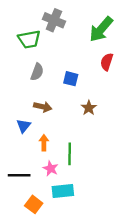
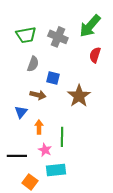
gray cross: (54, 20) -> (58, 37), moved
blue square: (71, 79) -> (53, 78), moved
brown star: (89, 108) -> (79, 96), size x1.6

